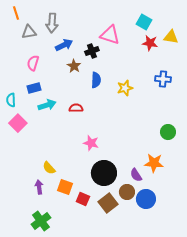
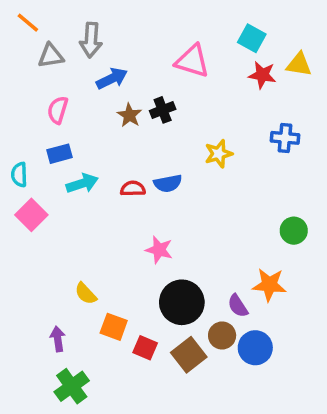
orange line: (16, 13) -> (28, 23), turned -32
black cross: (92, 51) -> (163, 110), moved
blue semicircle: (96, 80) -> (168, 183), moved, turned 77
purple arrow: (39, 187) -> (58, 339), moved

